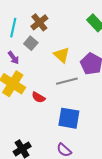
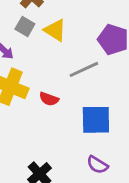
yellow triangle: (62, 55) -> (55, 30), moved

